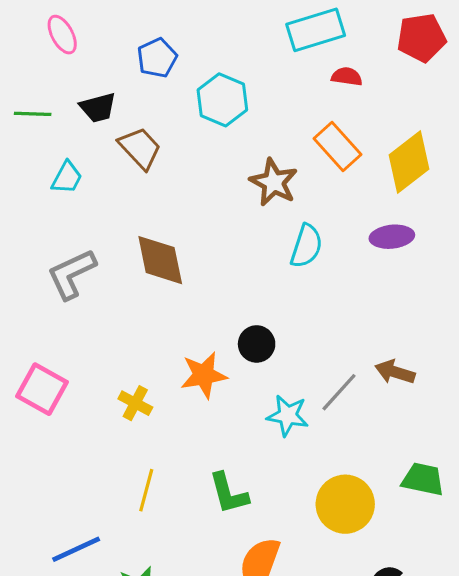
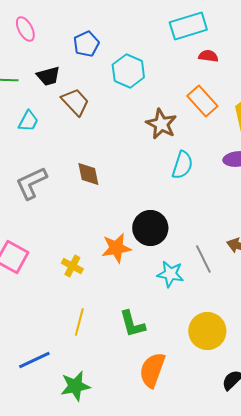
brown diamond: (160, 260) -> (88, 174), size x0.7
black circle: (257, 344) -> (150, 228), size x1.5
gray line: (339, 392) -> (203, 259), turned -68

